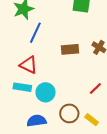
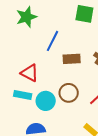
blue line: (35, 33) -> (53, 41), moved
brown circle: (69, 113) -> (69, 93), moved

